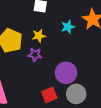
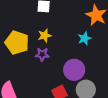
cyan star: (68, 27) -> (84, 38), moved

